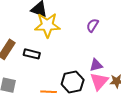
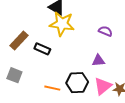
purple semicircle: (92, 25) -> (105, 31), turned 72
purple triangle: (96, 65) -> (98, 61), moved

